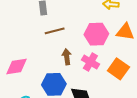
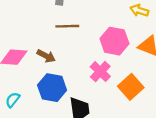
brown arrow: (67, 57) -> (46, 56), moved, turned 112

